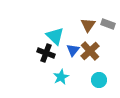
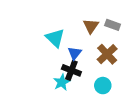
brown cross: (90, 51) -> (107, 54), moved
black cross: (46, 53) -> (71, 70), moved

